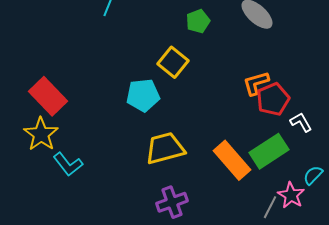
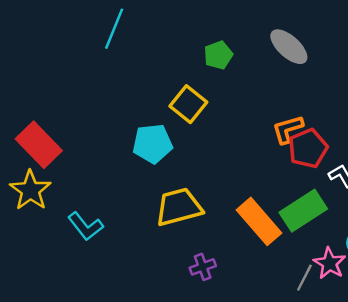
cyan L-shape: (68, 164) -> (85, 226), moved
purple cross: (172, 202) -> (203, 267), moved, size x0.7

